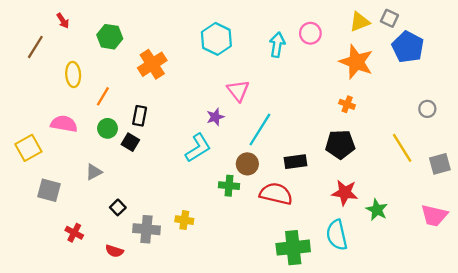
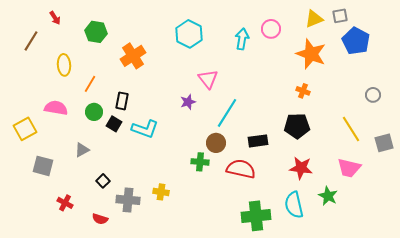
gray square: (389, 18) -> (340, 16), turned -35
cyan L-shape: (198, 148) -> (145, 129), moved, turned 52
green star: (377, 210) -> (328, 196), moved
pink trapezoid: (434, 215) -> (349, 168), moved

